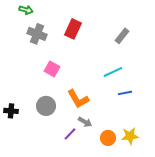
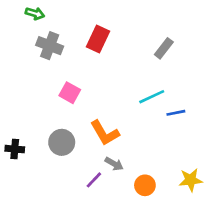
blue line: (125, 93) -> (176, 113), moved
yellow star: (130, 136) -> (191, 180), moved

